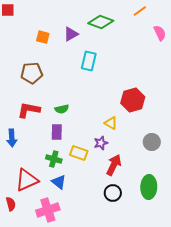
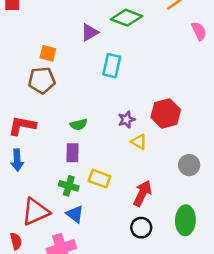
orange square: (43, 37) -> (48, 53), moved
red L-shape: (29, 110) -> (22, 126), moved
purple star: (101, 143) -> (126, 120), moved

